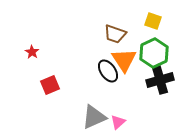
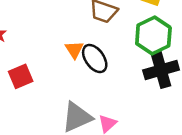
orange triangle: (124, 60) -> (74, 50), moved, size x0.6

